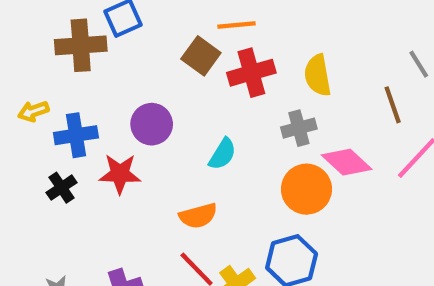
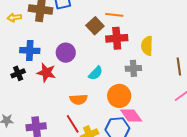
yellow arrow: (33, 111) -> (14, 18), moved
pink diamond: (347, 162) -> (131, 115), moved
orange circle: (306, 189) -> (119, 96), moved

